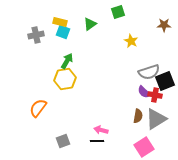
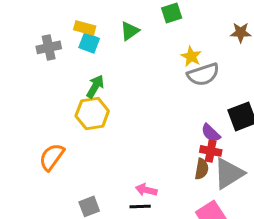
gray semicircle: (149, 72) -> (203, 74), moved
red cross: (155, 95) -> (211, 151), moved

